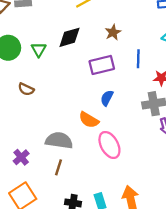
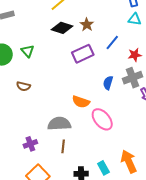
black diamond: (69, 37) -> (62, 28), moved, turned 45
blue line: (138, 59) -> (112, 43), turned 49
blue semicircle: (107, 98) -> (108, 83), moved
purple cross: (21, 157) -> (30, 144), turned 32

